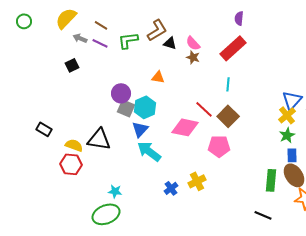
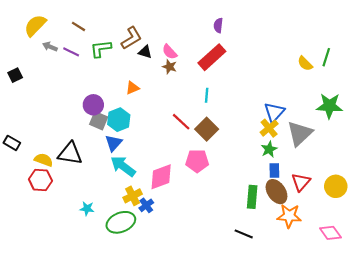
brown line: (101, 25) -> (79, 26), moved
black square: (72, 65) -> (15, 75), moved
orange triangle: (158, 77) -> (133, 88), turned -32
pink diamond: (185, 127) -> (161, 177), moved, turned -32
yellow cross: (197, 181) -> (133, 196), moved
green ellipse: (106, 214) -> (121, 222), moved

